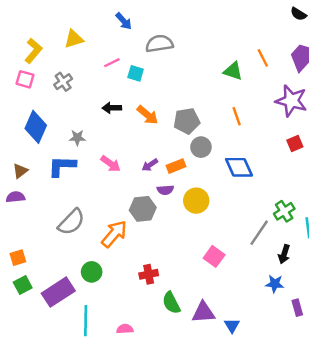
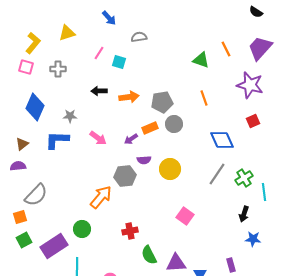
gray semicircle: (159, 44) -> (139, 37), size x0.7
pink line: (112, 63) -> (99, 53), turned -32
gray cross: (63, 82) -> (58, 69), turned 35
orange arrow: (147, 115) -> (129, 97), turned -48
orange rectangle: (176, 166) -> (150, 128), moved
blue diamond: (239, 167) -> (222, 140), moved
gray semicircle: (71, 222) -> (36, 195), moved
gray line: (259, 233) -> (217, 174), moved
blue star: (275, 284) -> (253, 239), moved
purple rectangle: (297, 308) -> (231, 265), moved

